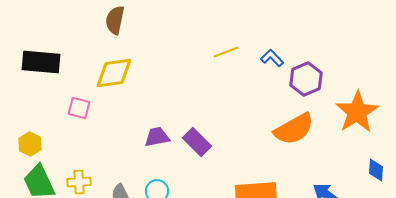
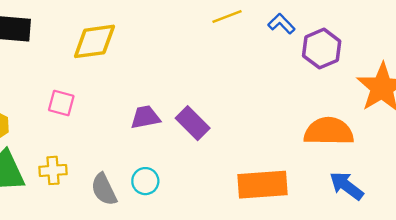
pink square: (79, 108) -> (61, 103), moved
orange semicircle: (294, 129) -> (329, 131), moved, turned -150

